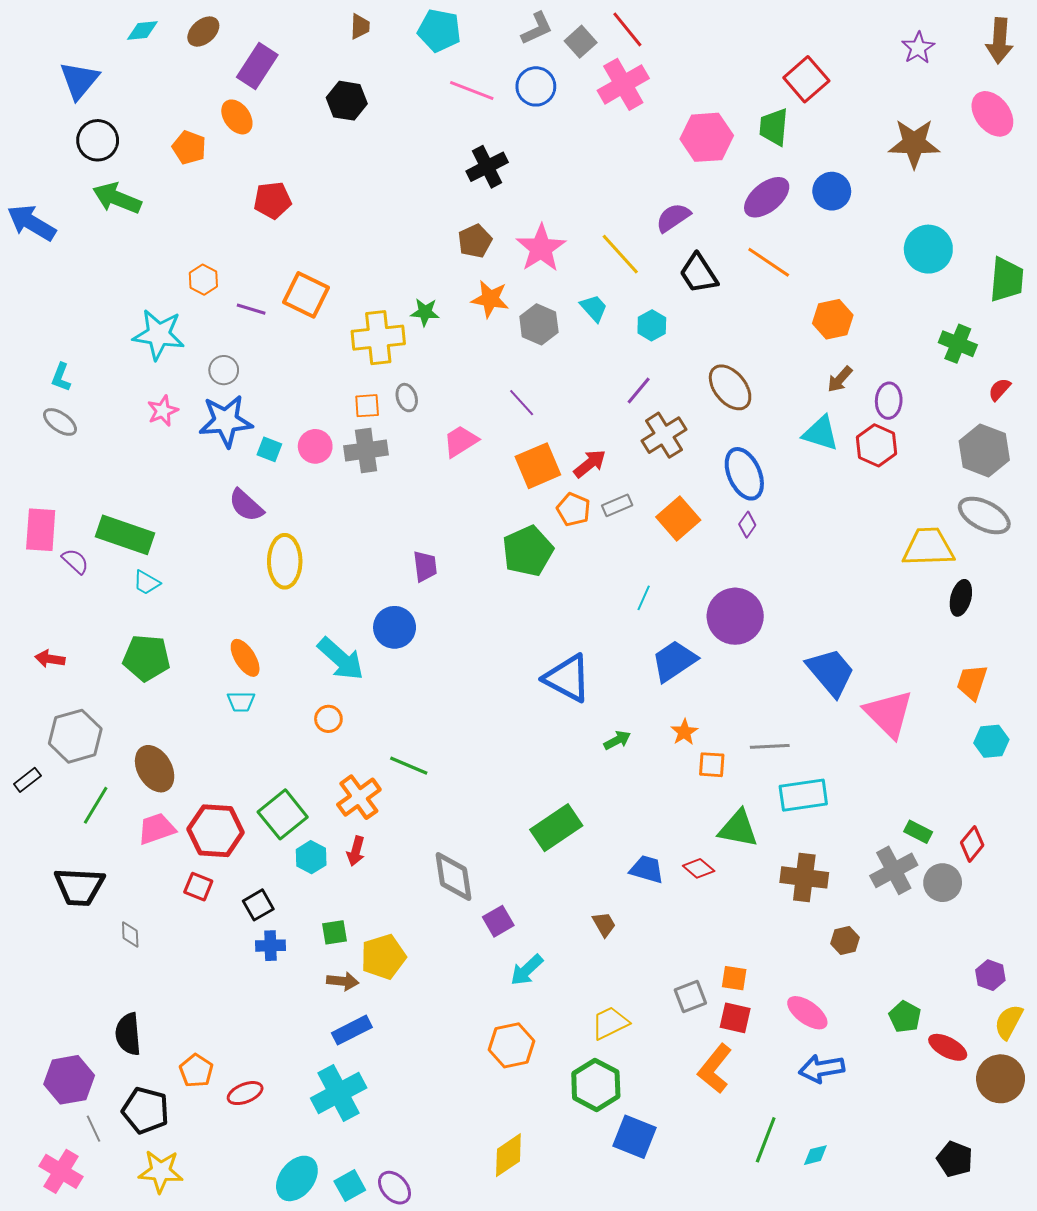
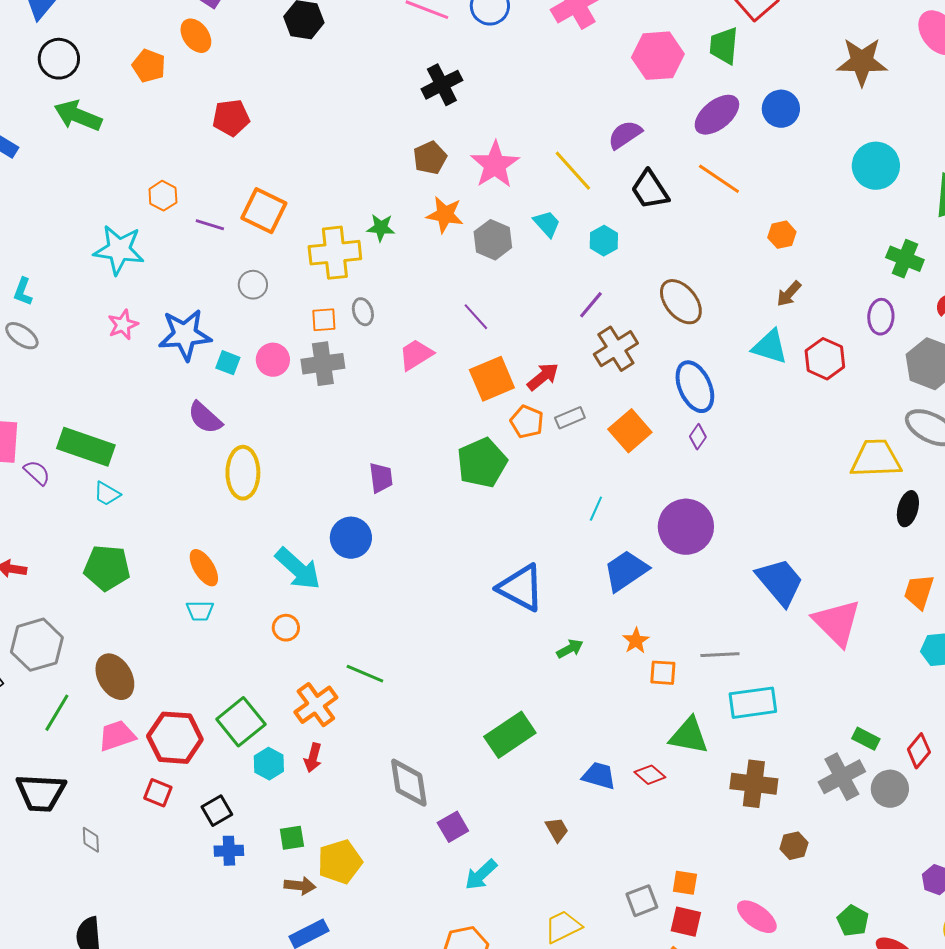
orange hexagon: (833, 319) -> (782, 235), size x0.7
gray circle: (224, 370) -> (253, 285), moved
purple ellipse: (889, 401) -> (881, 317), moved

